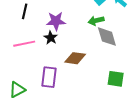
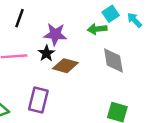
green arrow: (96, 21) -> (97, 29), moved
brown diamond: (75, 58) -> (65, 66), moved

